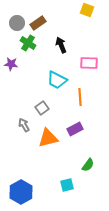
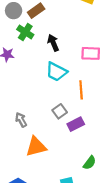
black arrow: (61, 45) -> (53, 43), moved
gray square: (42, 108) -> (60, 111), moved
orange triangle: (48, 138) -> (36, 147), moved

